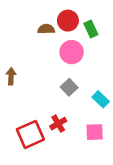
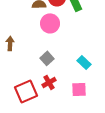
pink circle: (72, 52) -> (50, 23), moved
gray square: (69, 87) -> (47, 58), moved

